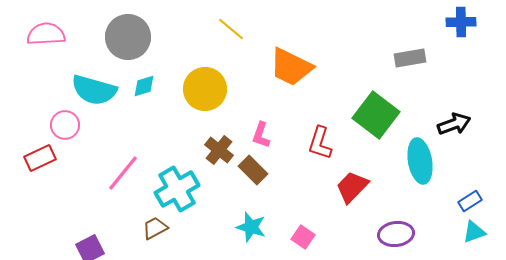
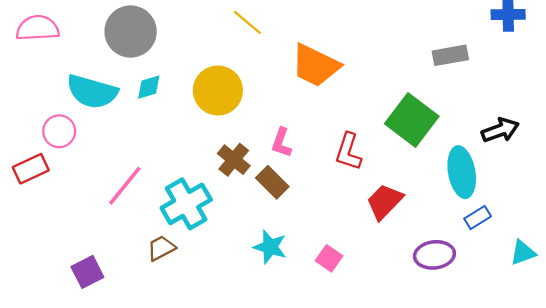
blue rectangle: (470, 201) -> (478, 217), moved

